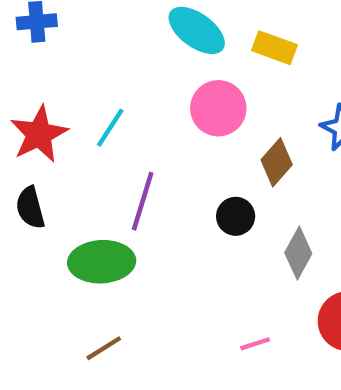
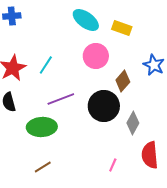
purple line: (143, 201) -> (61, 99), turned 52
black circle: (236, 216) -> (104, 106), size x1.8
pink line: (255, 344) -> (113, 165), turned -48

